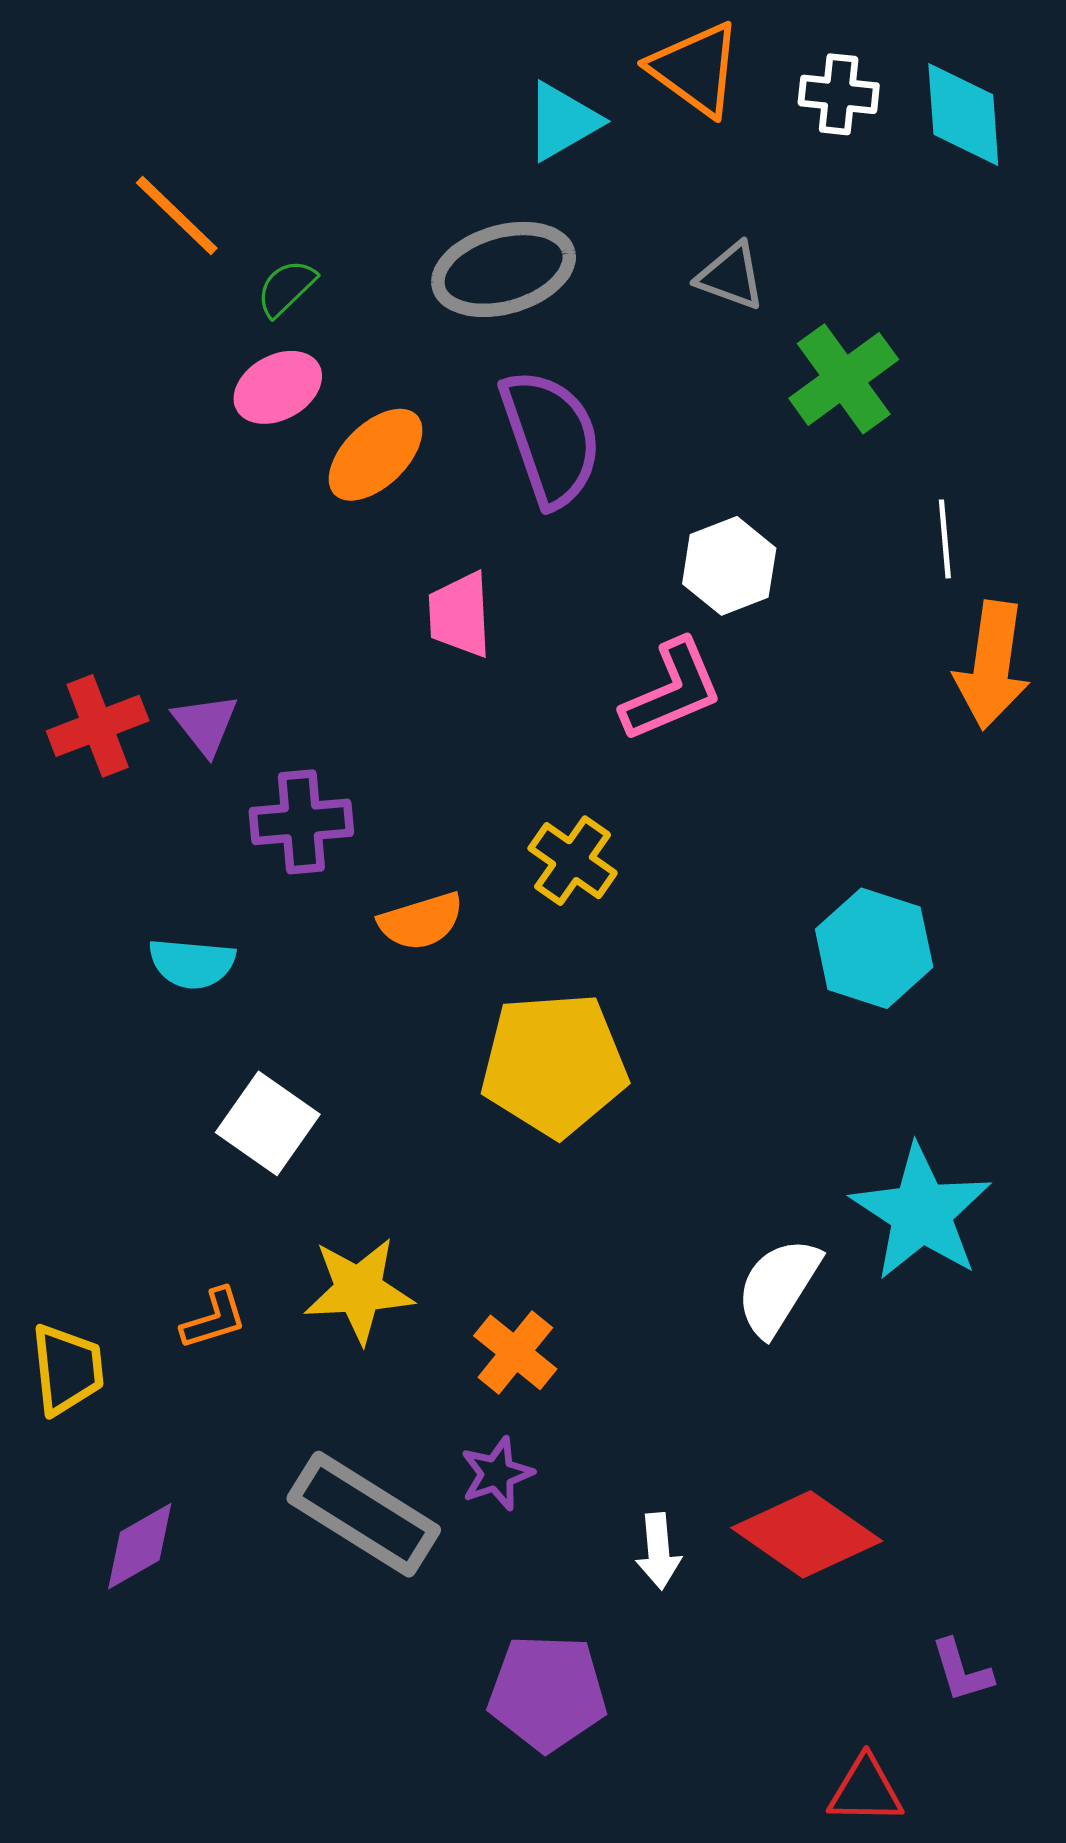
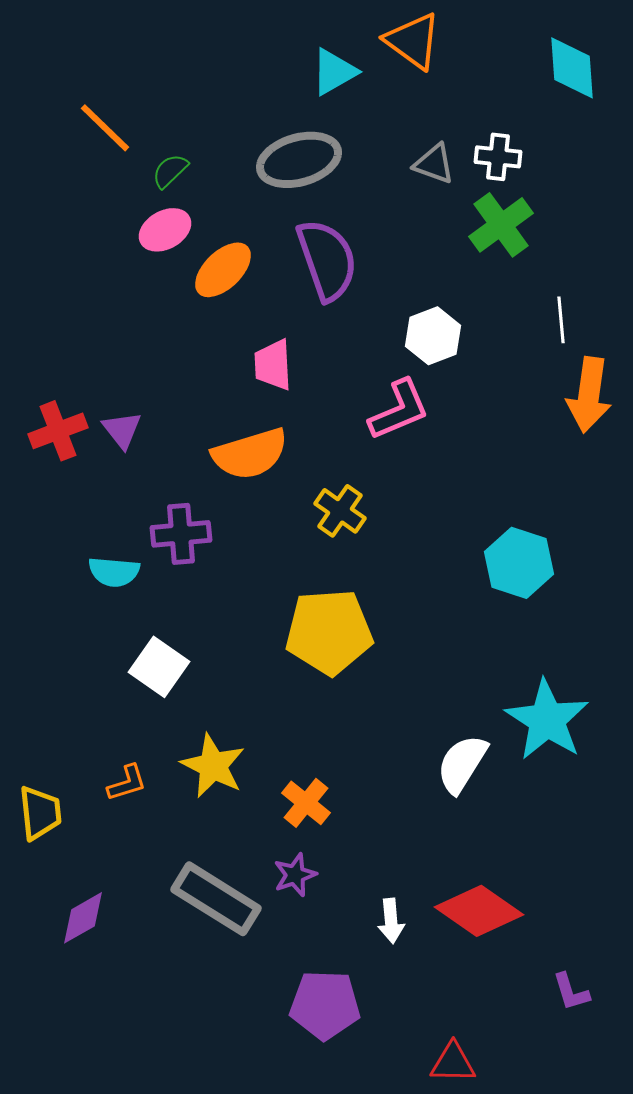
white cross: (839, 94) -> (498, 157), moved
purple cross: (301, 822) -> (181, 534), moved
orange semicircle: (421, 921) -> (250, 454), moved, size x1.5
yellow star: (359, 1290) -> (213, 766), turned 30
red triangle: (866, 1790) -> (453, 1063), moved

